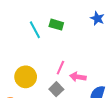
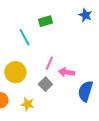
green rectangle: (56, 25) -> (45, 21), turned -32
cyan line: (35, 30) -> (24, 37), moved

